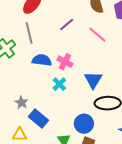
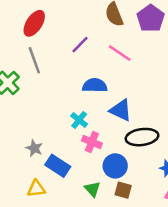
blue semicircle: (42, 60) -> (95, 85), moved
pink cross: (65, 62) -> (92, 142), moved
blue triangle: (93, 80) -> (121, 110), turned -30

